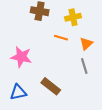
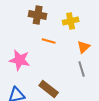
orange line: (61, 38) -> (49, 41), moved

